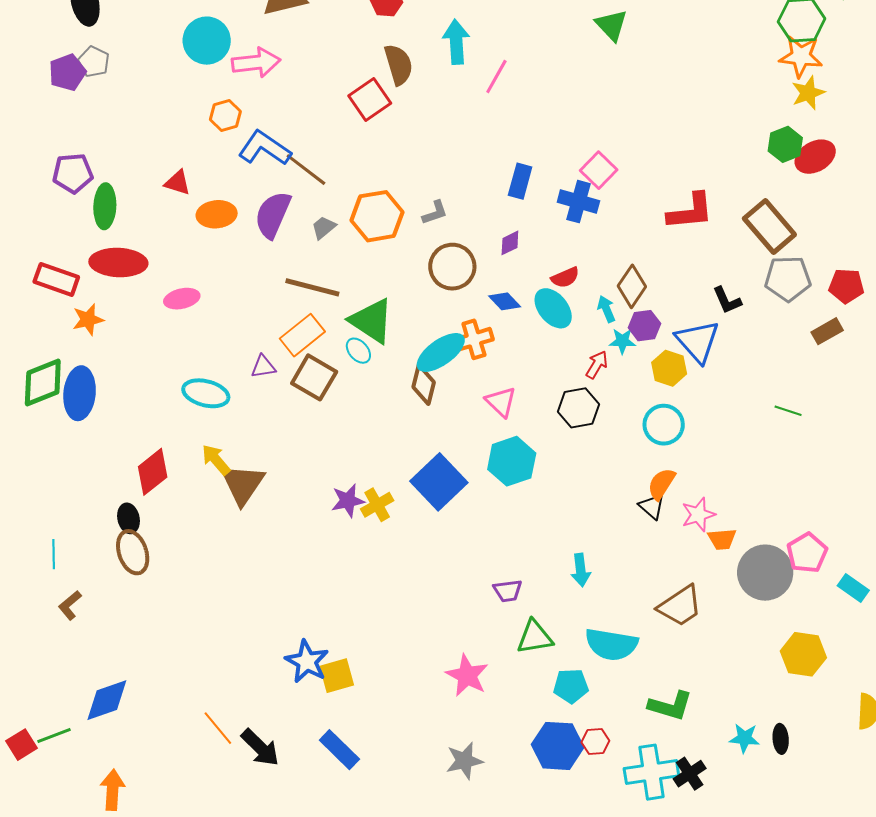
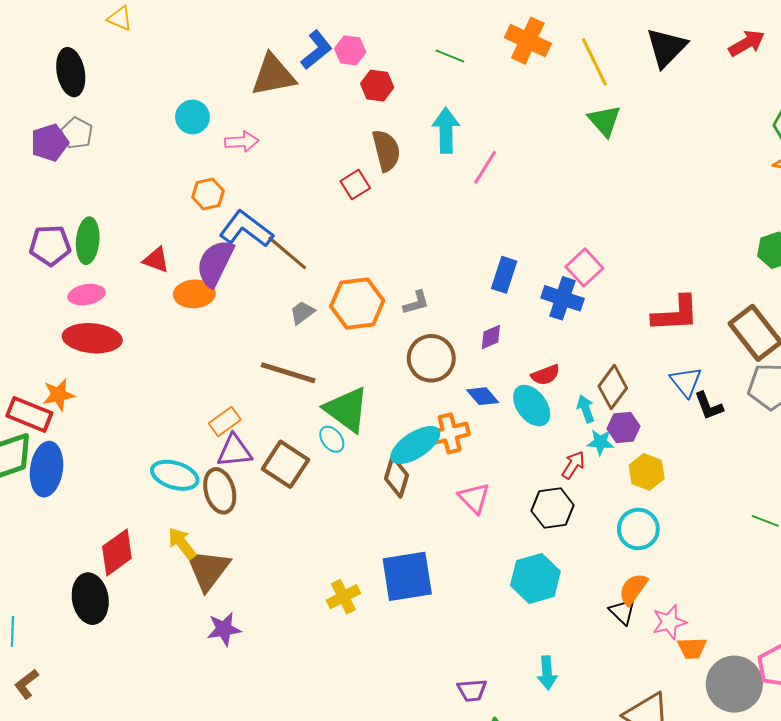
cyan circle: (207, 41) -> (192, 117), size x0.7
pink arrow: (256, 62) -> (242, 142), size x0.7
red square: (370, 99) -> (355, 185), size x0.7
green ellipse: (105, 206) -> (88, 241), moved
purple semicircle: (273, 215) -> (215, 263), moved
red rectangle: (56, 279) -> (29, 414), moved
pink ellipse: (182, 299) -> (86, 295), moved
orange rectangle: (302, 335) -> (225, 422), moved, size x0.7
blue triangle: (698, 341) -> (686, 382), moved, size x0.7
purple triangle: (263, 367) -> (234, 451), size x1.4
cyan hexagon: (512, 461) -> (535, 578), moved
blue square: (439, 482) -> (407, 576), turned 32
purple star: (348, 501) -> (224, 629), moved
black ellipse: (128, 518) -> (90, 599), size x1.6
brown ellipse: (133, 552) -> (220, 491), moved

